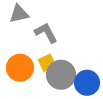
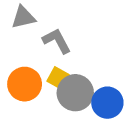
yellow square: (47, 63) -> (58, 78), turned -36

